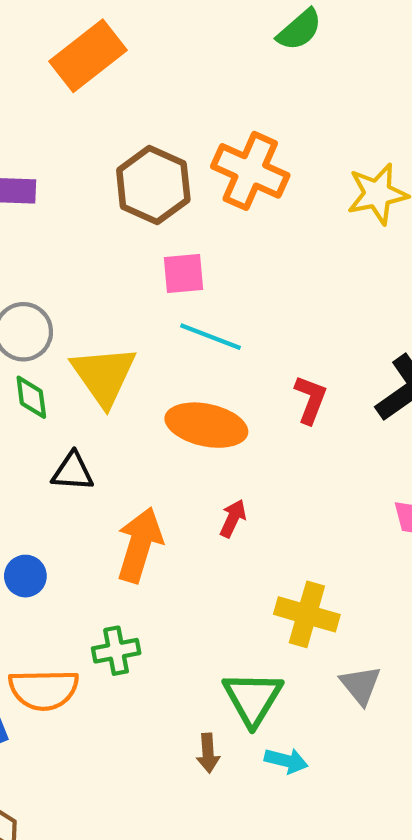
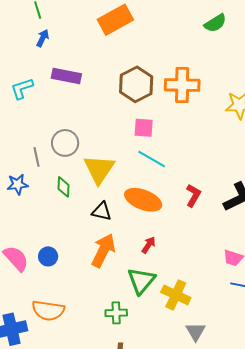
orange cross: (250, 171) -> (182, 85), turned -32
green diamond: (31, 397) -> (64, 187), moved
black triangle: (73, 472) -> (102, 211), moved
green cross: (116, 651) -> (116, 313), moved
green triangle: (253, 698) -> (141, 281), moved

